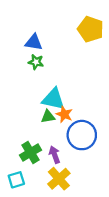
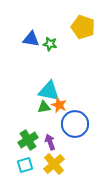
green star: (36, 62) -> (50, 44), moved
cyan square: (16, 180) -> (25, 165), moved

